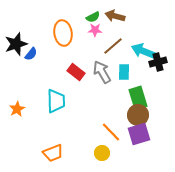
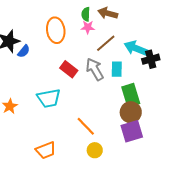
green semicircle: (93, 17) -> (86, 14), turned 120
cyan trapezoid: (56, 101) -> (49, 98), turned 80
orange line: (111, 132) -> (86, 126), moved

